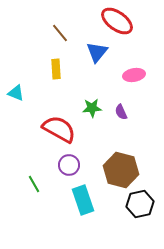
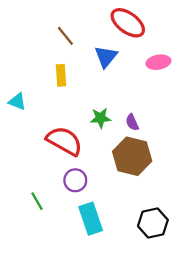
pink ellipse: (134, 75) -> (158, 62), moved
brown hexagon: (121, 170) -> (132, 156), moved

